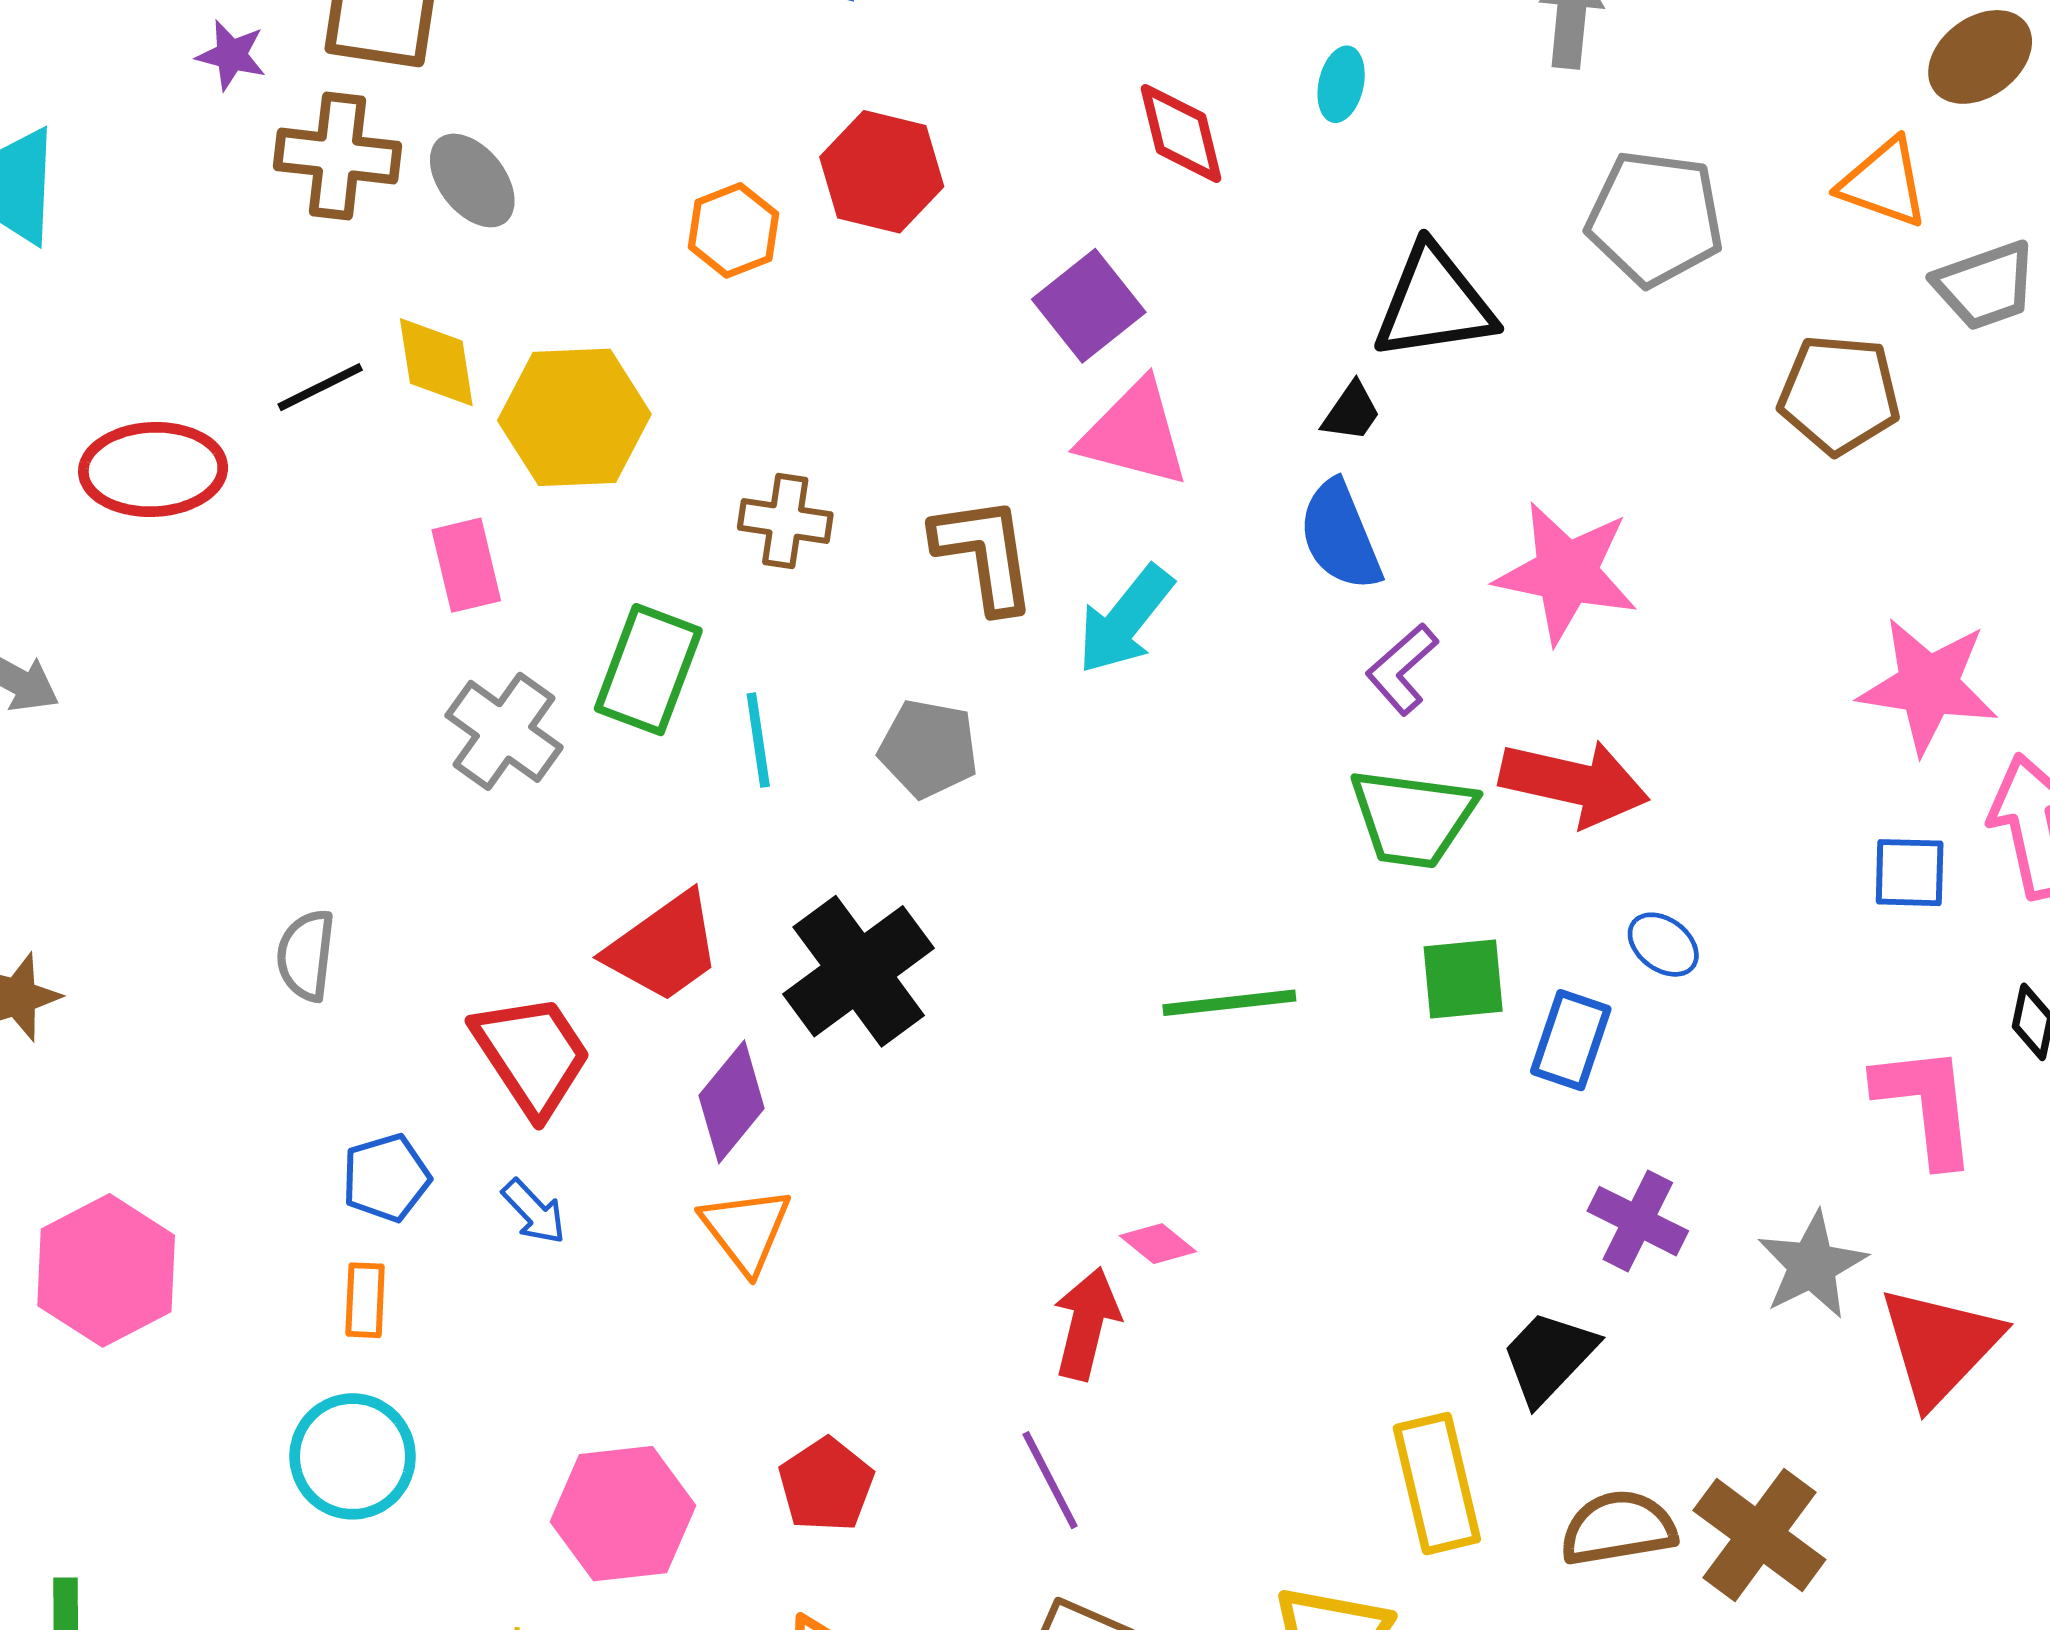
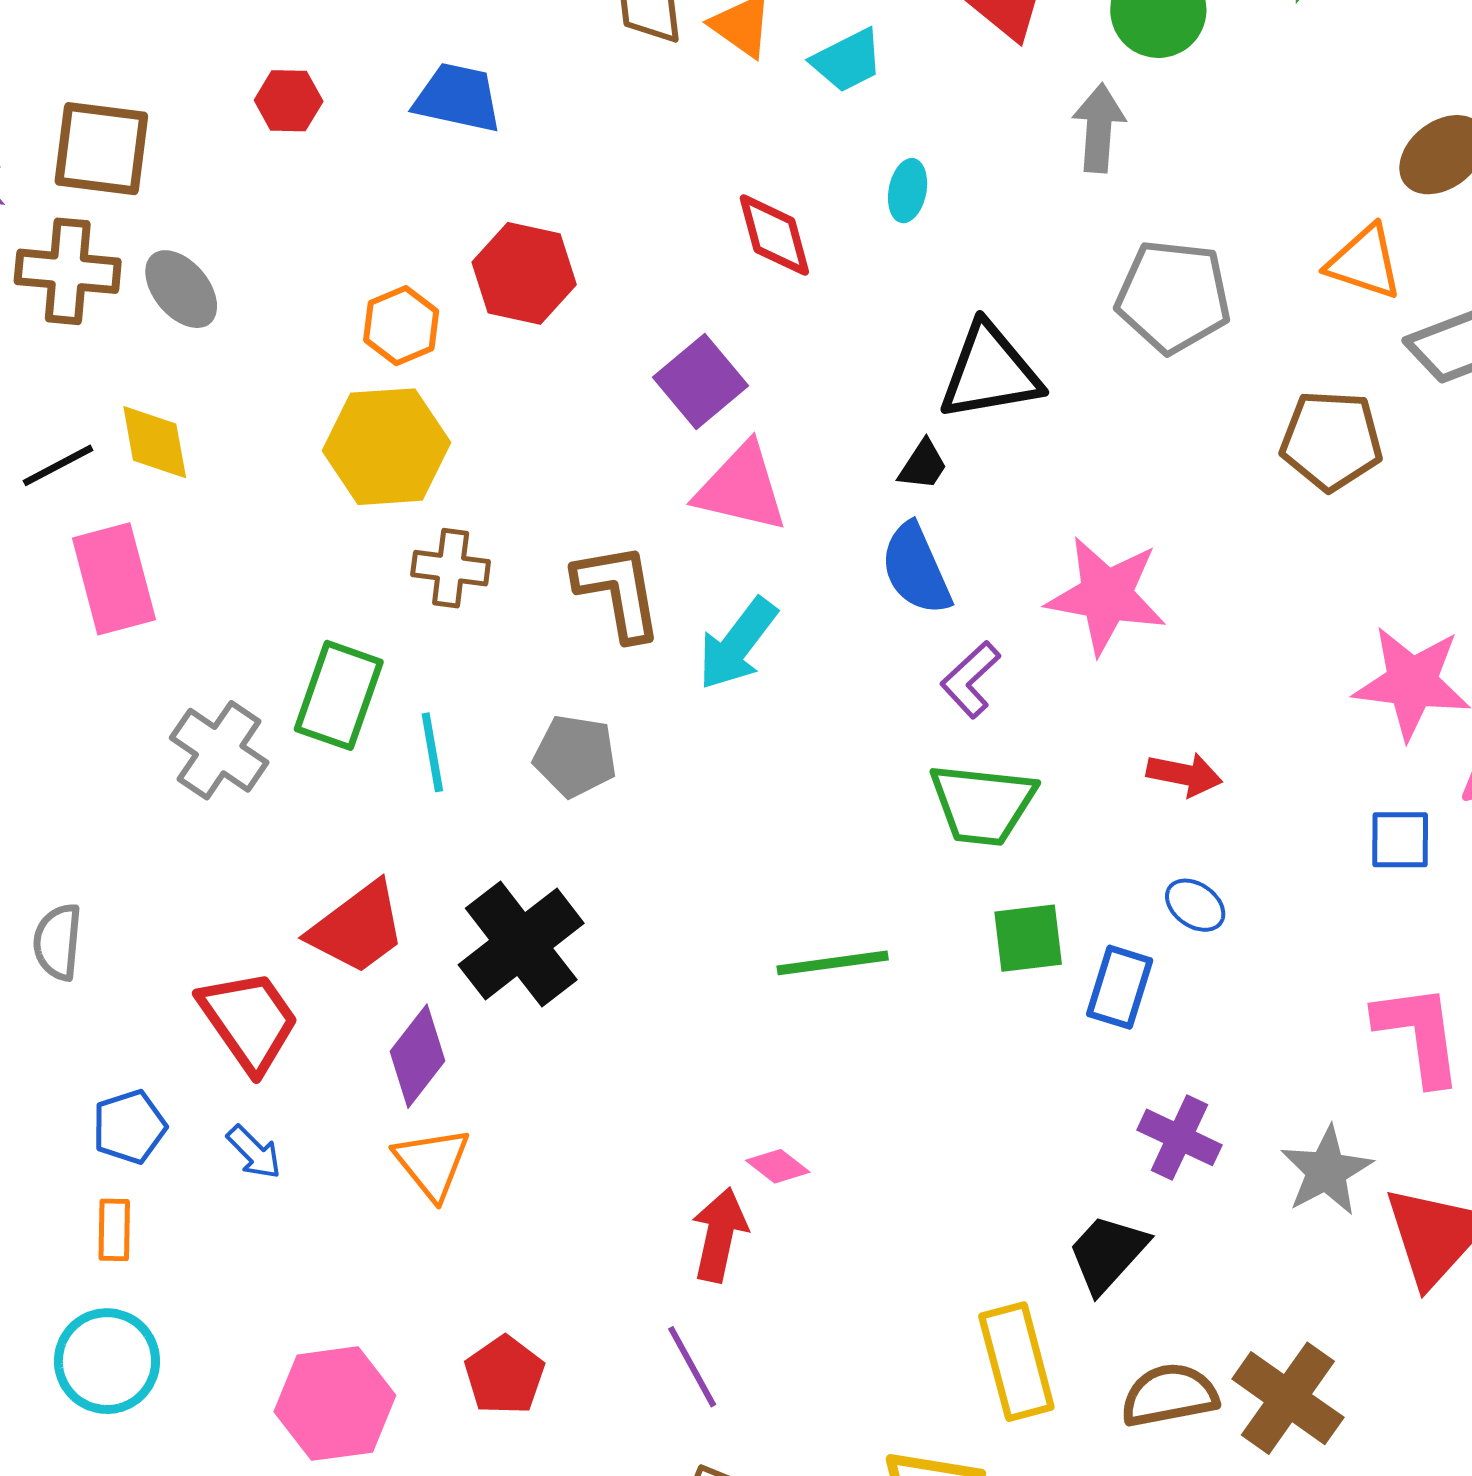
yellow hexagon: (574, 417) -> (386, 447), moved
pink rectangle: (466, 565) -> (114, 579), moved, size x1.4
red arrow: (1574, 783) -> (1184, 774), moved, size x0.6

